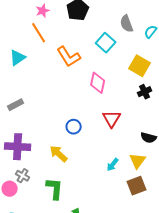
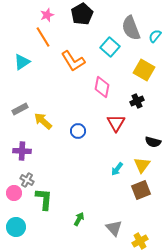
gray semicircle: (127, 24) -> (131, 28), size x1.4
black cross: (145, 92) -> (137, 101), moved
purple cross: (18, 147) -> (22, 151), size x0.7
yellow arrow: (59, 154) -> (43, 121), moved
green L-shape: (55, 189) -> (44, 199), moved

